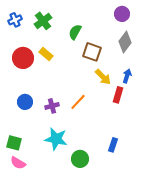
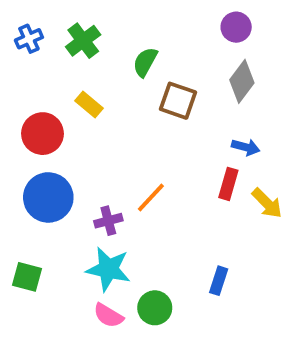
red circle: (23, 58) -> (42, 134), moved
blue arrow: (127, 76) -> (246, 147), turned 88
yellow arrow: (103, 77) -> (267, 203), moved
blue circle: (25, 102) -> (48, 197), size x1.6
purple cross: (52, 106) -> (108, 221), moved
pink semicircle: (18, 163) -> (108, 316), moved

